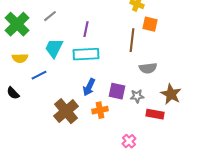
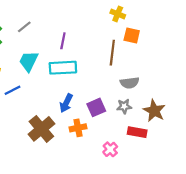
purple square: (117, 91) -> (96, 107), turned -36
gray star: (137, 96) -> (124, 106), moved
pink cross: (129, 141) -> (110, 149), moved

